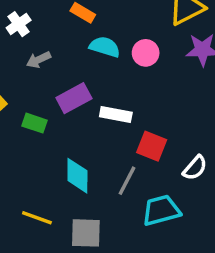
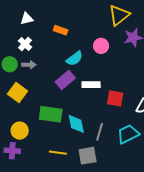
cyan semicircle: (105, 47) -> (74, 59), moved, turned 138
gray arrow: (39, 60) -> (29, 65), moved, turned -144
green rectangle: (34, 123) -> (51, 114), moved, size x1.6
gray line: (127, 181) -> (100, 132), moved

